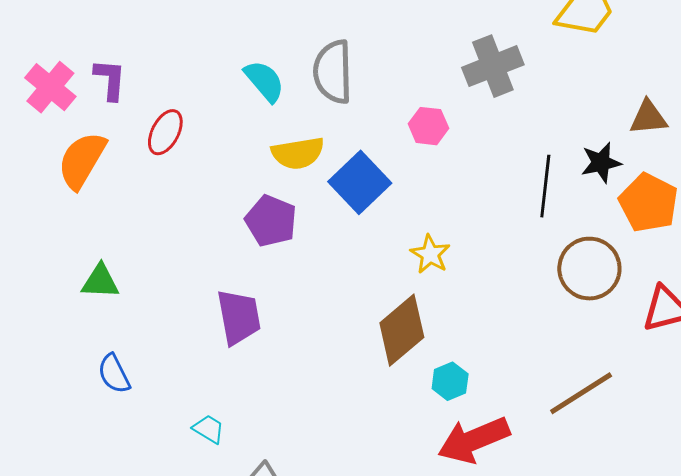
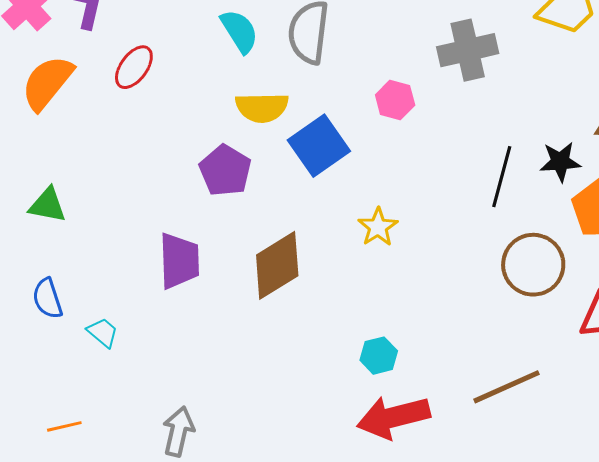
brown diamond: (402, 330) -> (277, 265), moved
cyan trapezoid: (209, 429) -> (103, 332), moved

